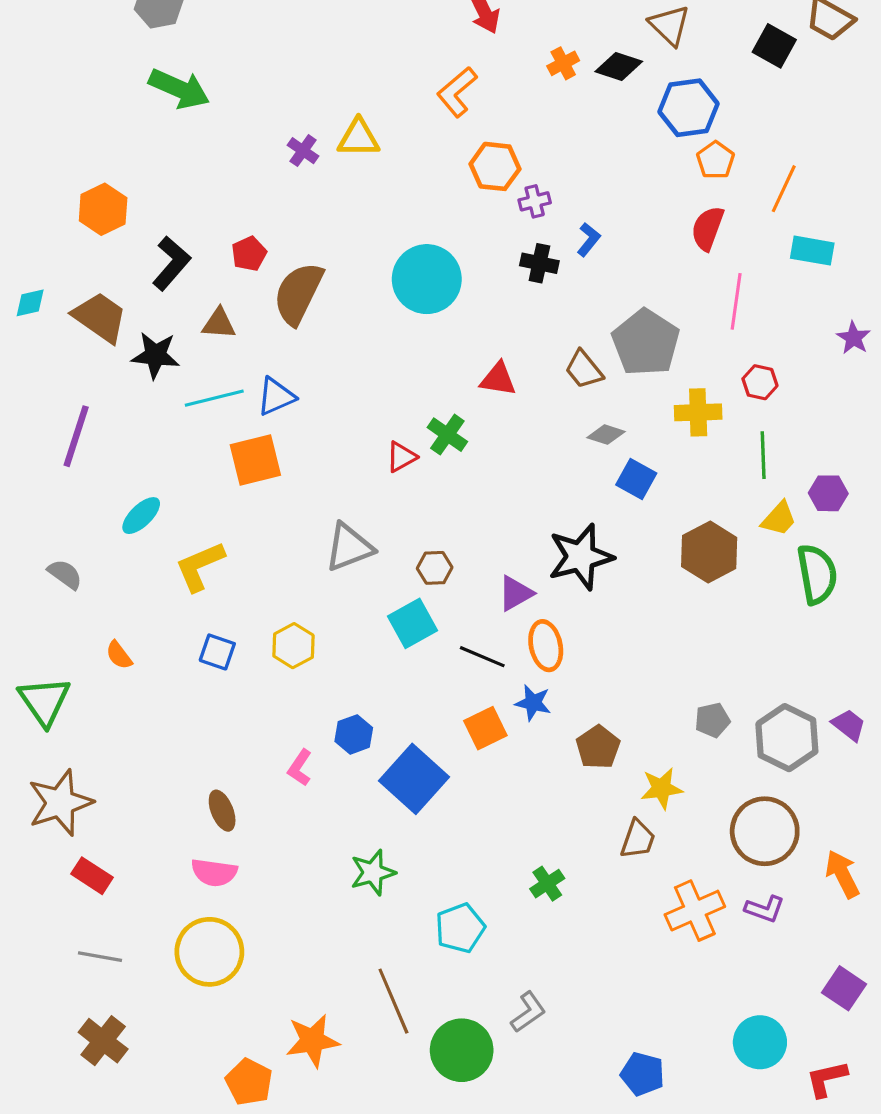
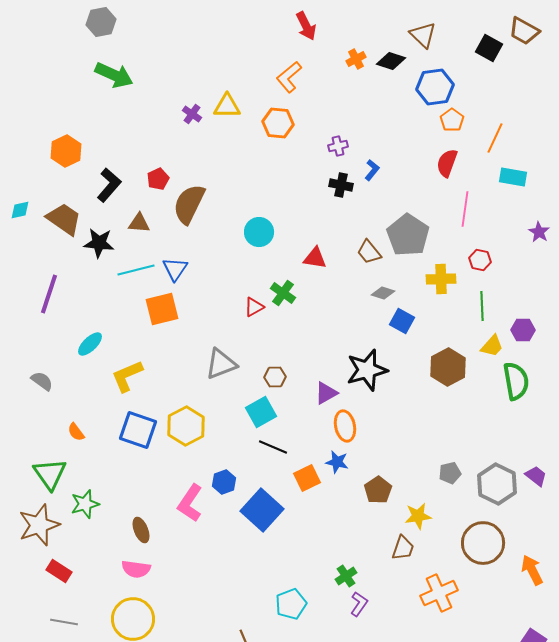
orange hexagon: (495, 166) -> (278, 123), moved
cyan circle: (427, 279) -> (259, 232), moved, size x0.7
blue triangle: (276, 397) -> (175, 269), turned -32
yellow hexagon: (293, 646) -> (186, 426), size x1.4
blue square: (217, 652) -> (138, 430), size x1.6
black line: (482, 657) -> (273, 447), moved
green triangle: (44, 701) -> (50, 474), moved
pink L-shape: (300, 768) -> (190, 503), size x1.6
green star: (373, 872) -> (85, 504), moved
purple L-shape: (765, 909) -> (359, 604), moved, turned -75

